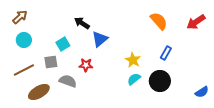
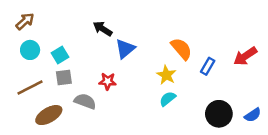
orange semicircle: (159, 21) -> (181, 49), moved
red arrow: (196, 22) -> (245, 56), moved
cyan square: (63, 44) -> (60, 55), moved
black circle: (160, 81) -> (219, 114), moved

